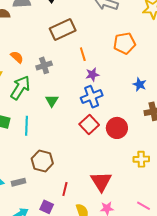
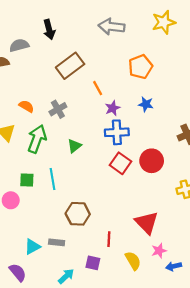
blue star: (139, 84) -> (146, 104), moved
blue cross: (92, 97) -> (117, 132), turned 30
green triangle: (52, 101) -> (74, 146), turned 32
gray rectangle: (18, 182) -> (57, 242), turned 32

